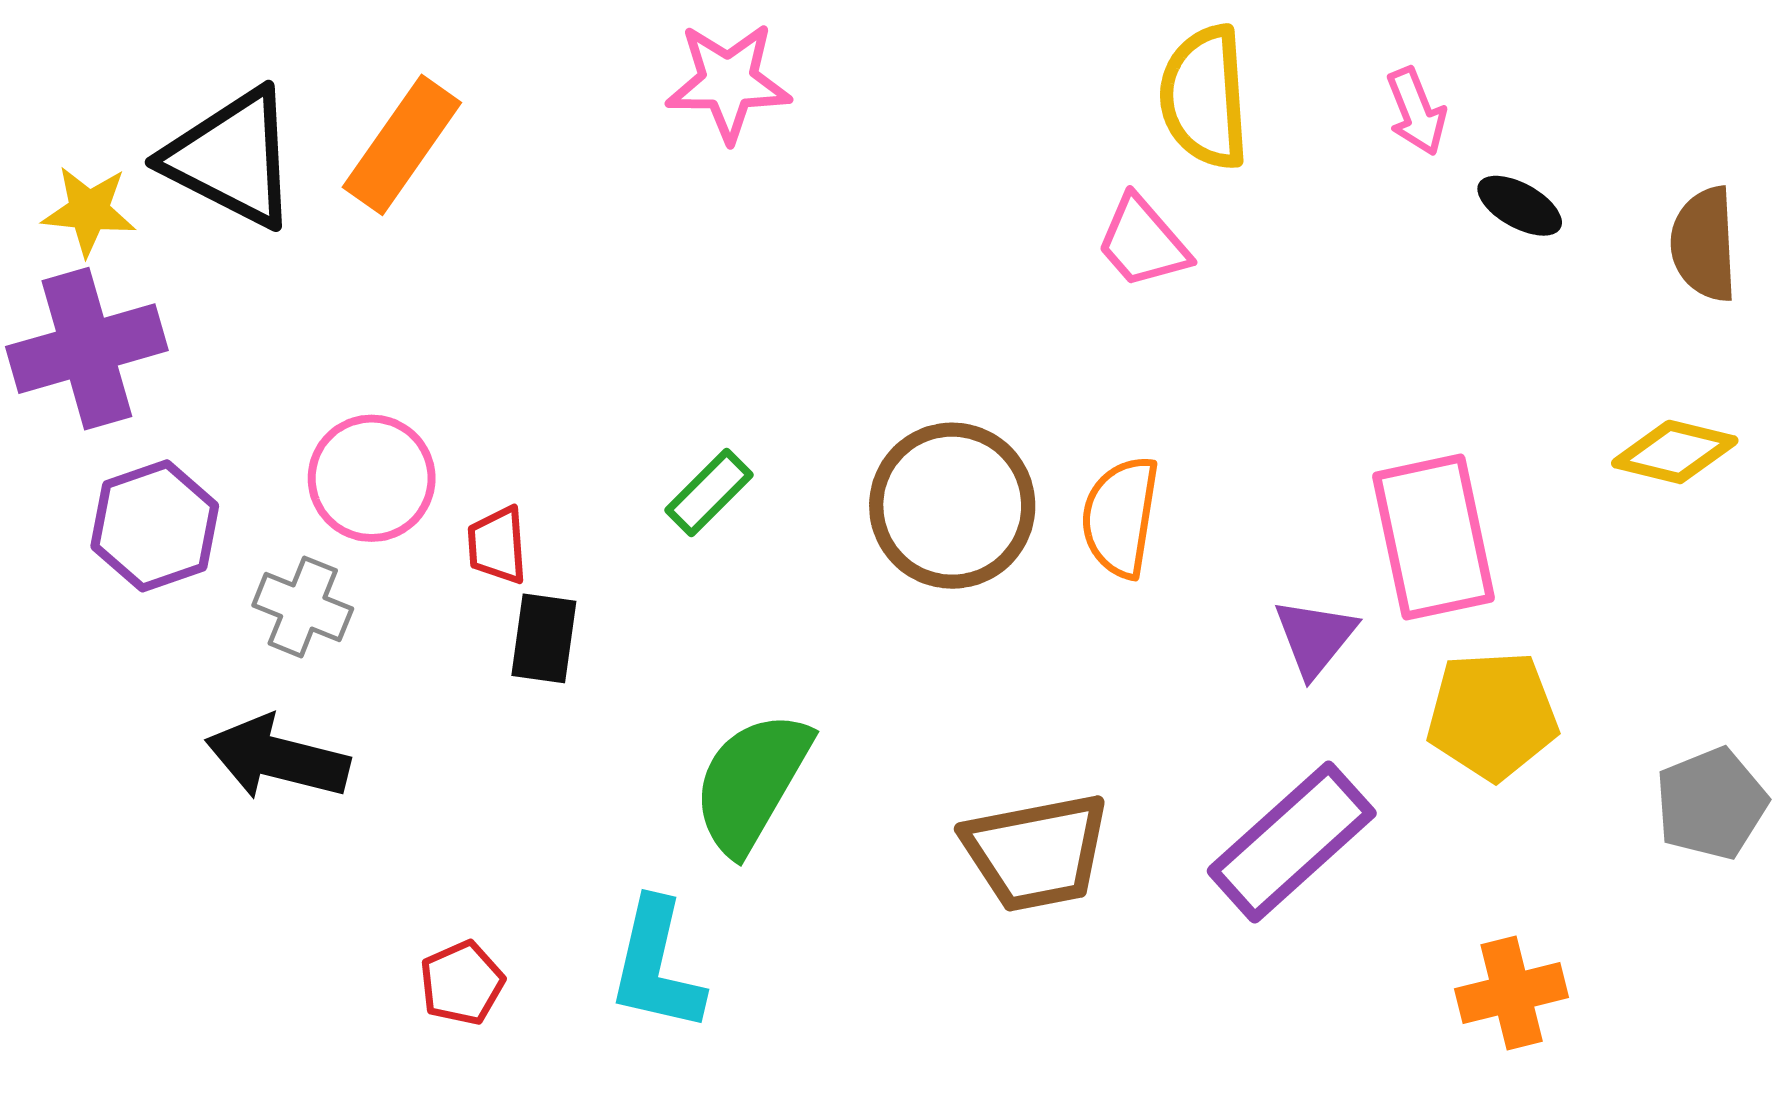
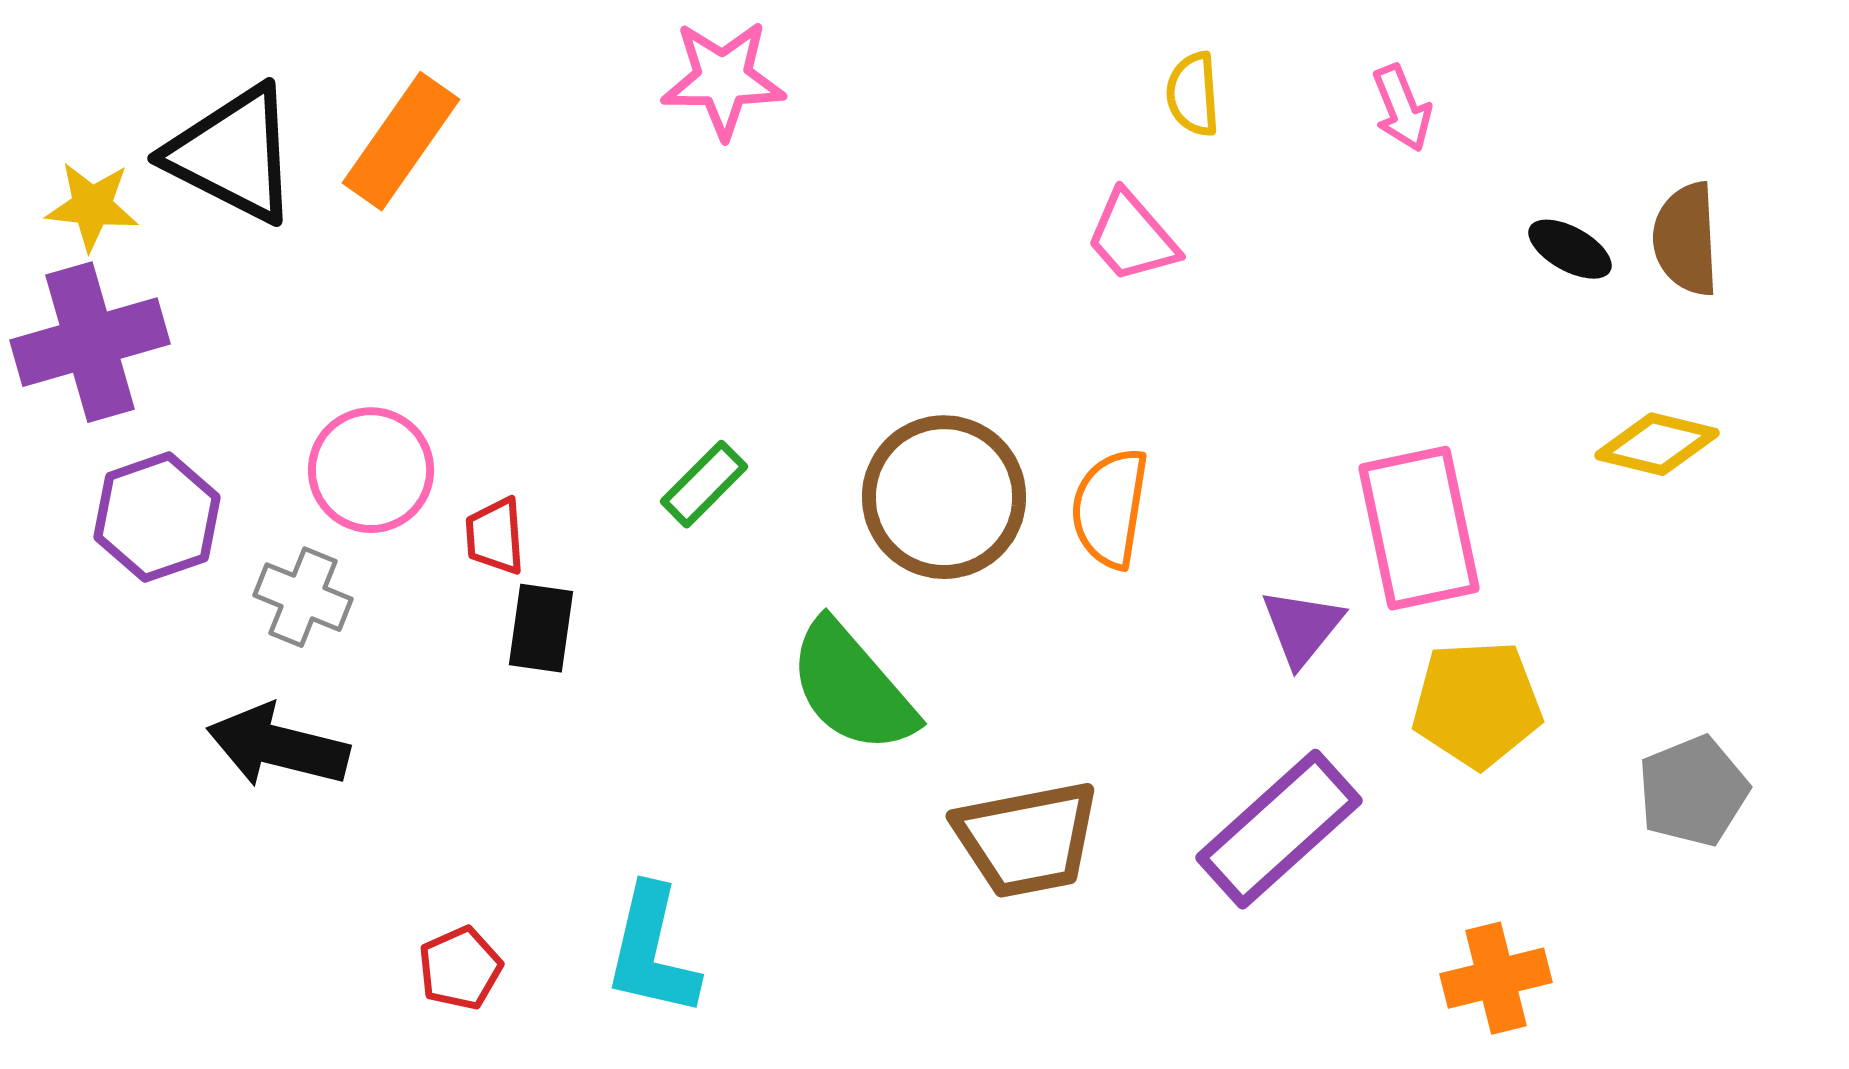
yellow semicircle: (1205, 97) -> (1193, 94), size x0.6
black ellipse: (1520, 206) -> (1570, 249), moved
green semicircle: (752, 782) -> (852, 687), moved, turned -71

